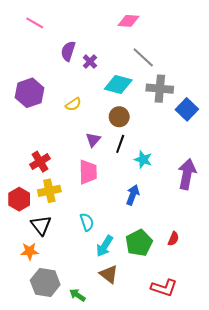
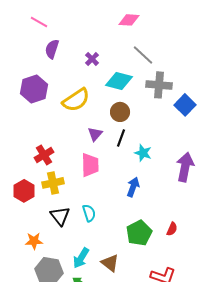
purple semicircle: (68, 51) -> (52, 49), moved
yellow semicircle: (73, 104) -> (76, 100), size x1.8
black triangle: (41, 225) -> (60, 216), moved
cyan arrow: (105, 246) -> (81, 258), moved

